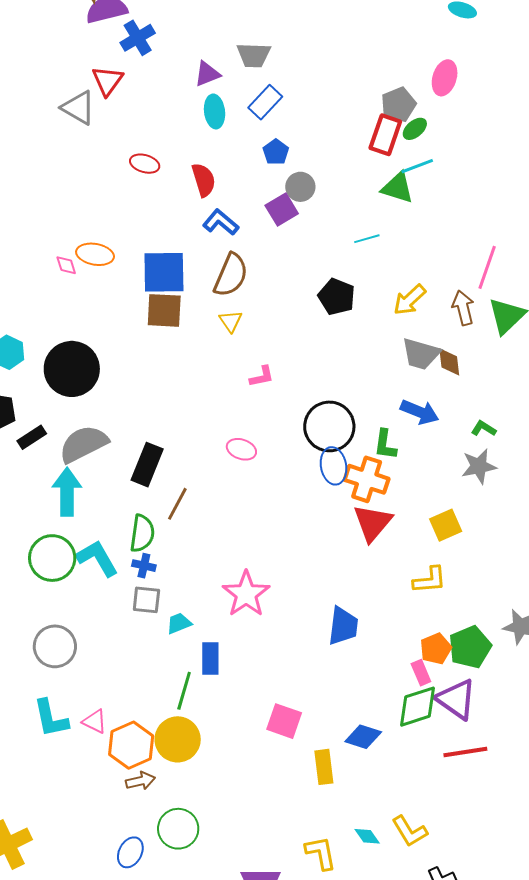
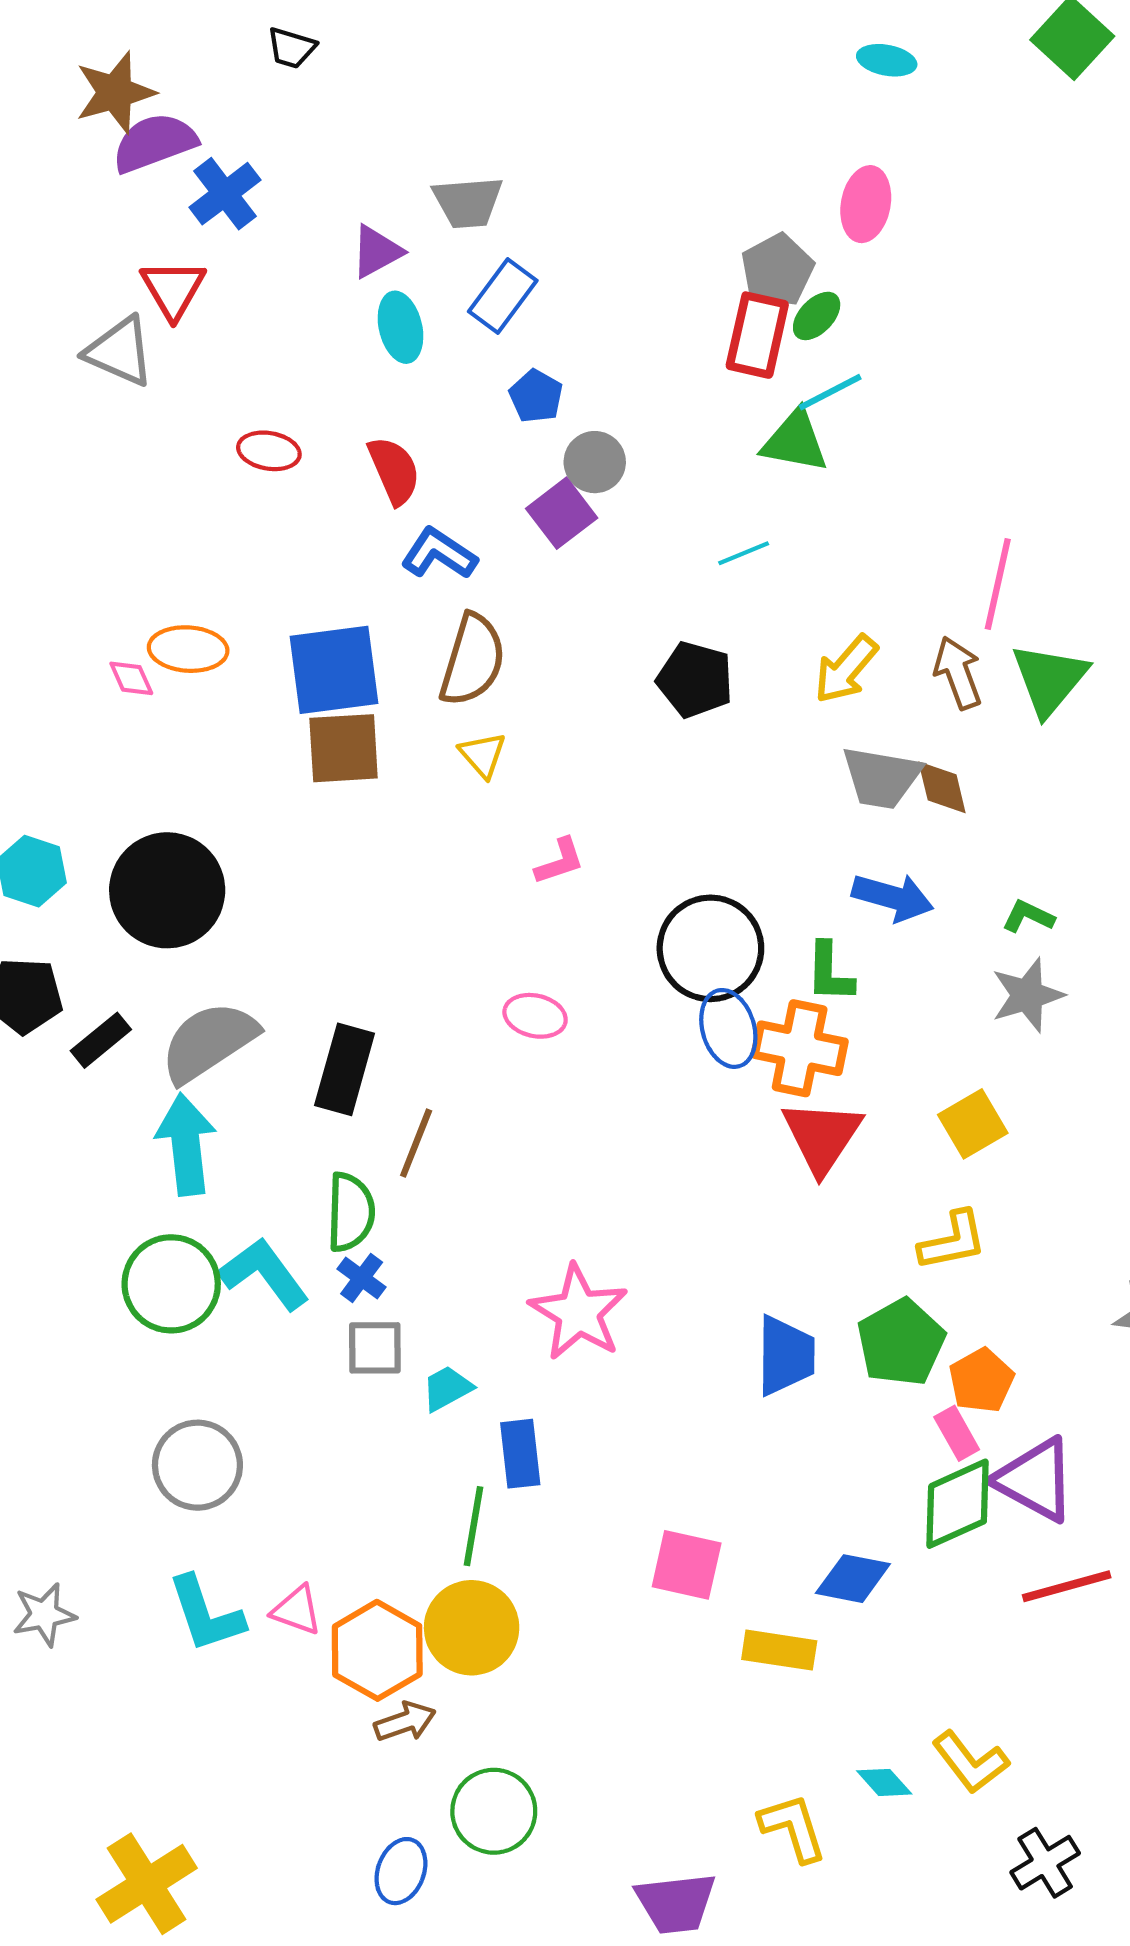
blue cross: (144, 566) -> (362, 1278), turned 30
green pentagon: (470, 647) -> (901, 1342), moved
yellow rectangle: (324, 767) -> (779, 1650), turned -68

